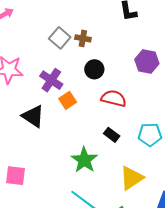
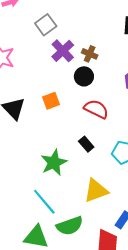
gray square: (60, 38) -> (46, 25), moved
brown cross: (83, 38) -> (90, 54), moved
purple cross: (51, 80) -> (63, 51), moved

